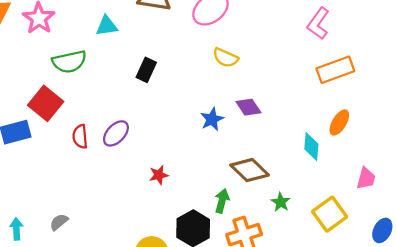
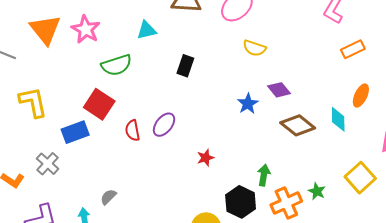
orange rectangle: (335, 70) -> (353, 49), size x0.7
brown diamond: (250, 170) -> (298, 125), moved
green star: (281, 202) -> (317, 191), moved
gray semicircle: (59, 222) -> (108, 197), moved

